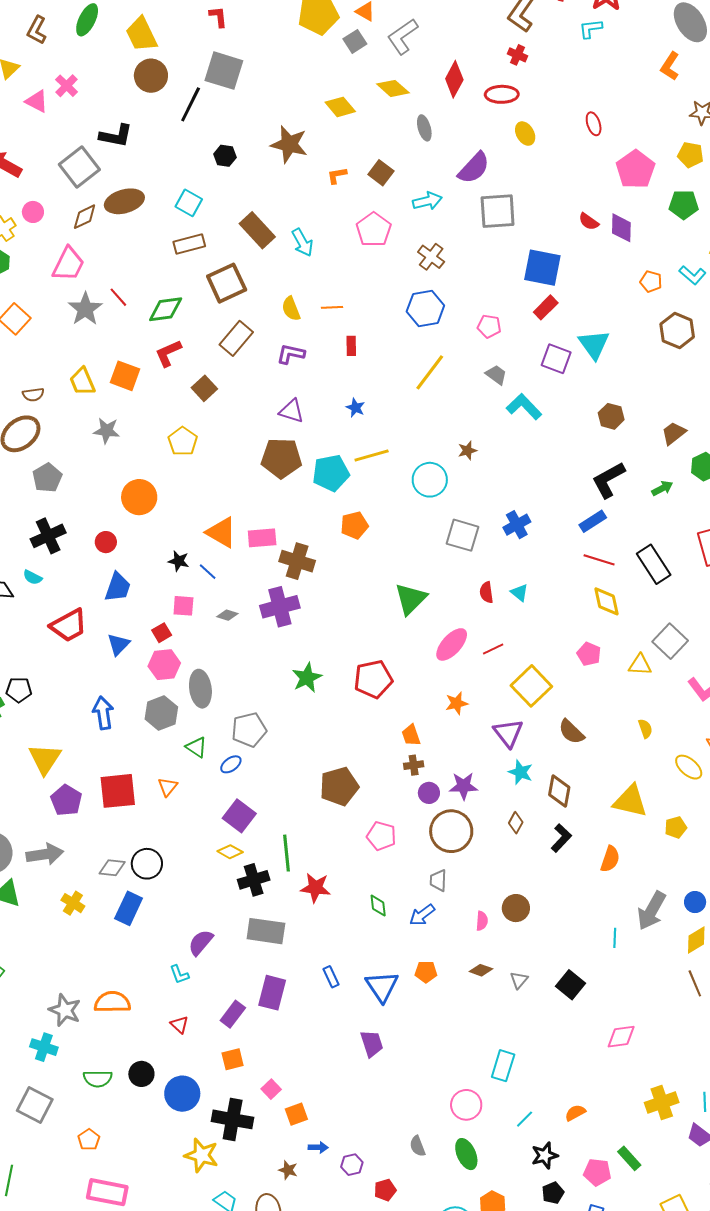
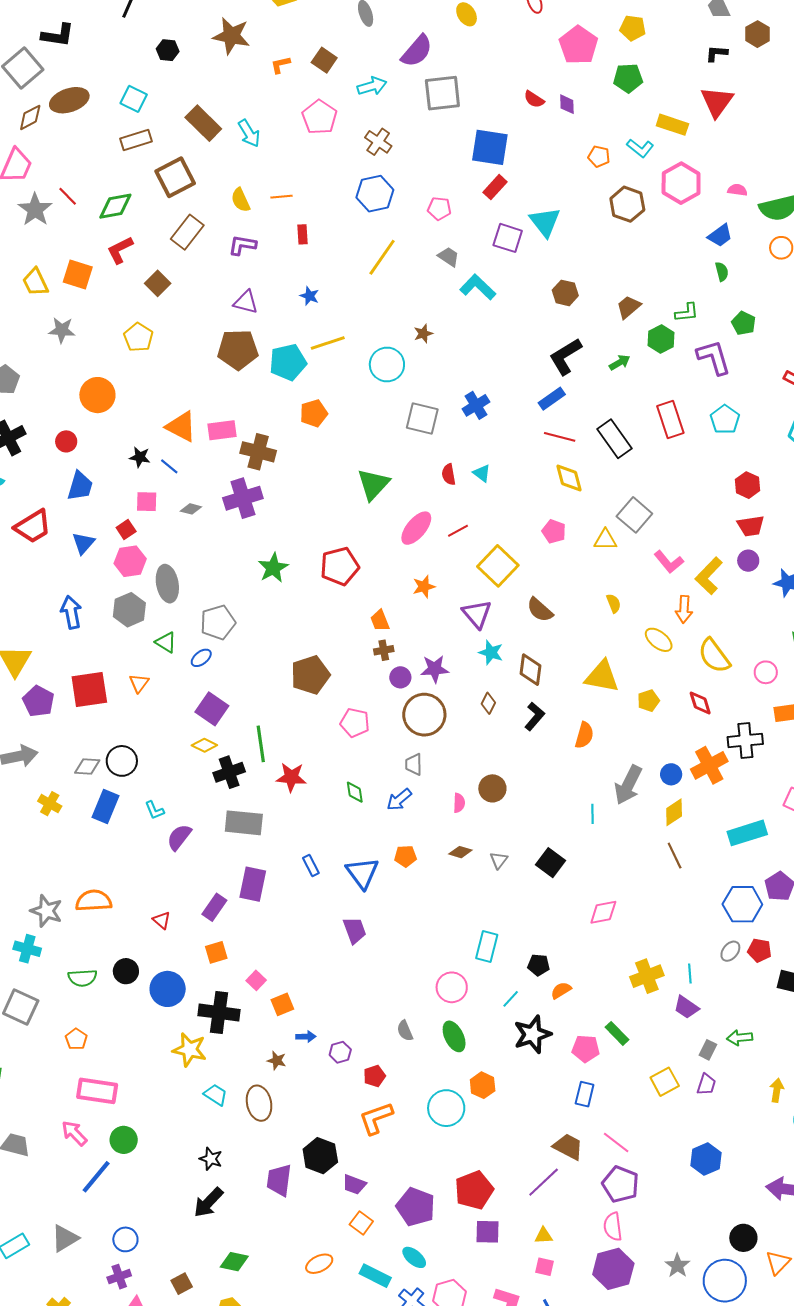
purple diamond: (621, 228) -> (567, 104), size x0.7
cyan L-shape: (179, 974) -> (154, 810), moved
black star: (545, 1155) -> (532, 1034), size x1.4
black pentagon: (553, 1193) -> (539, 965), moved, turned 30

